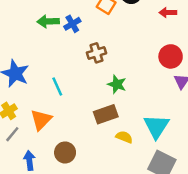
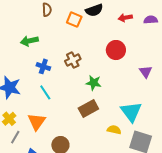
blue cross: (72, 24) -> (43, 66), moved, turned -32
red circle: (171, 56) -> (116, 50), moved
yellow semicircle: (124, 137) -> (114, 130), moved

